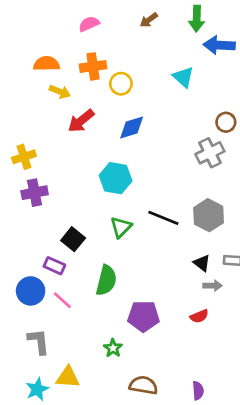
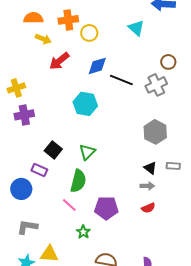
black line: (163, 218) -> (121, 80), moved
green triangle: (121, 227) -> (87, 152), moved
gray arrow: (213, 286) -> (147, 186), moved
pink line: (62, 300) -> (69, 205), moved
gray L-shape: (39, 341) -> (27, 227), turned -75

